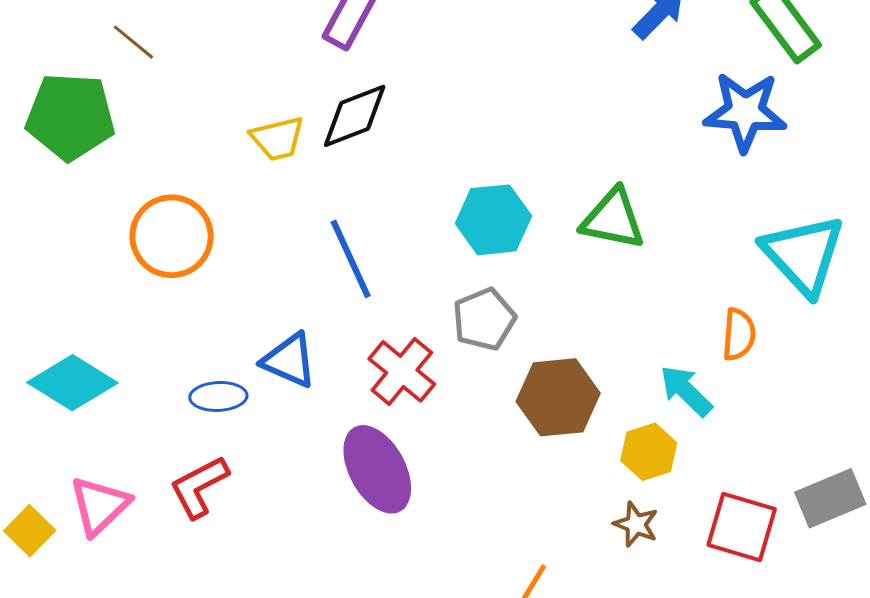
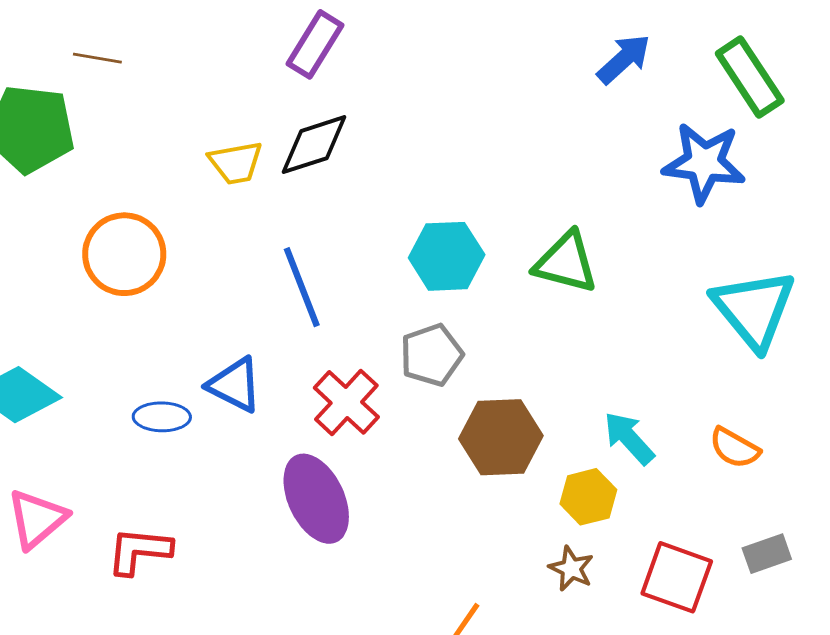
brown line: (133, 42) -> (97, 58), turned -33
orange semicircle: (739, 334) -> (735, 448), moved, turned 112
red L-shape: (199, 487) -> (139, 551), moved, turned 30
gray rectangle: (830, 498) -> (767, 554), size x0.7

